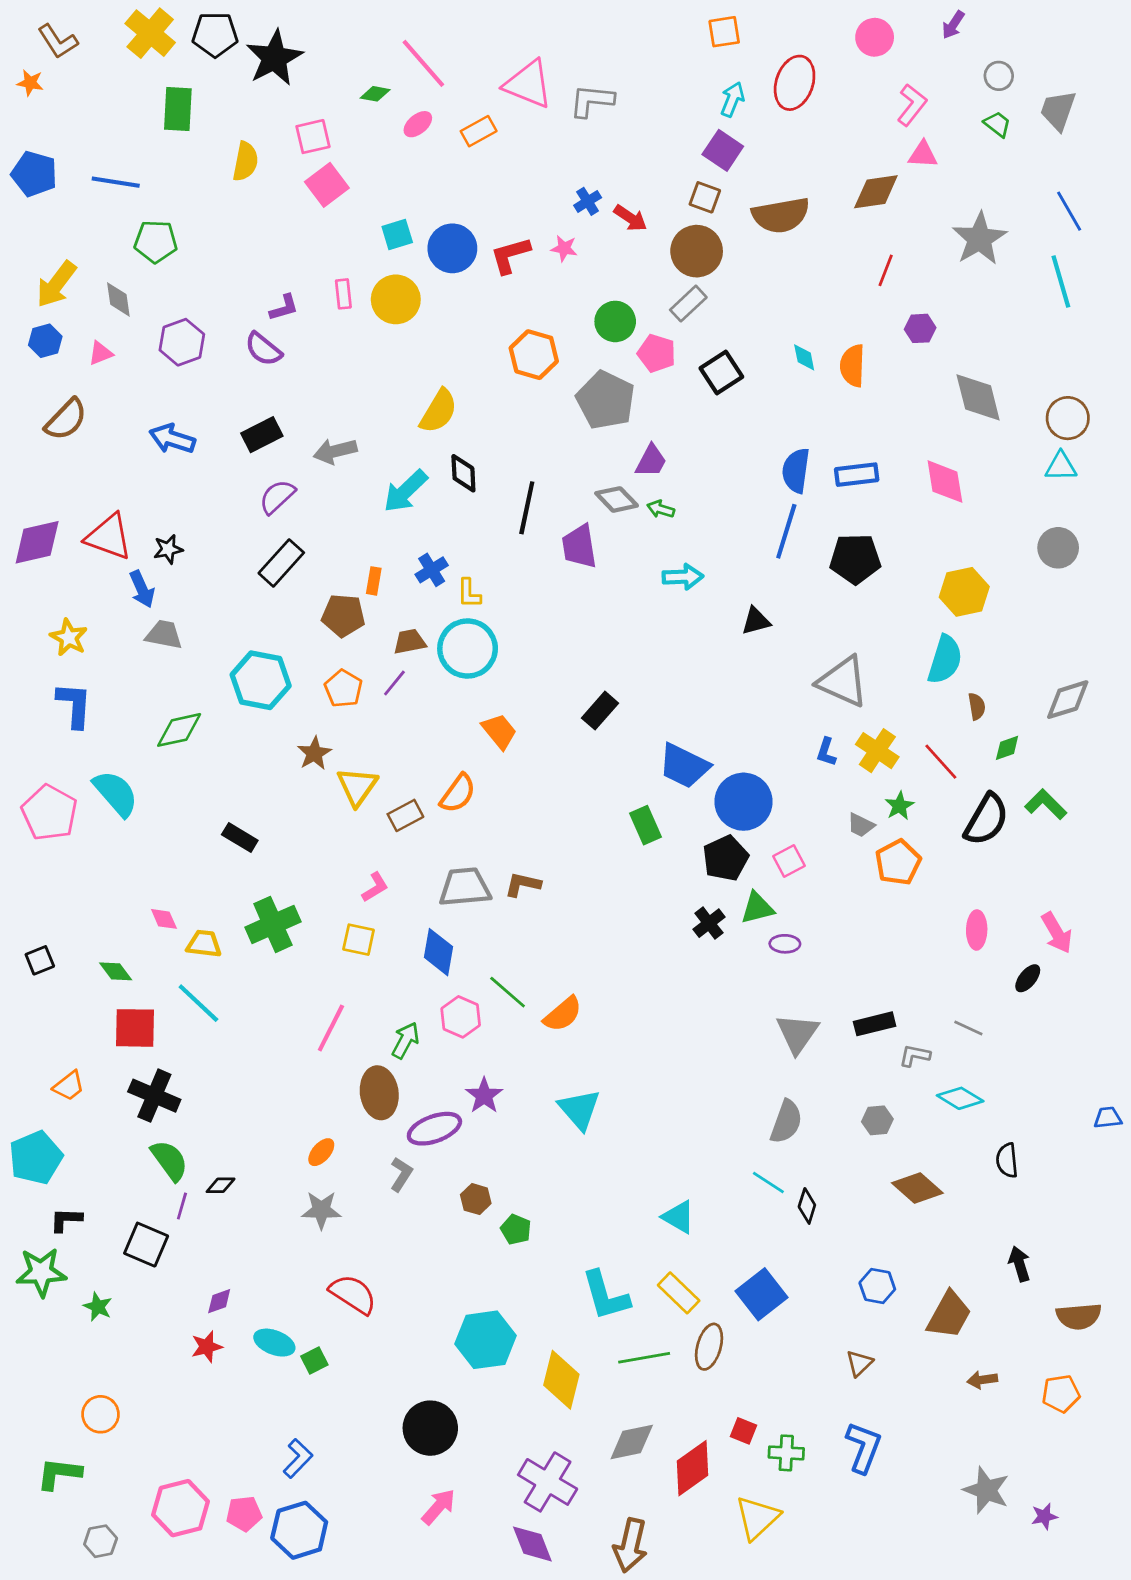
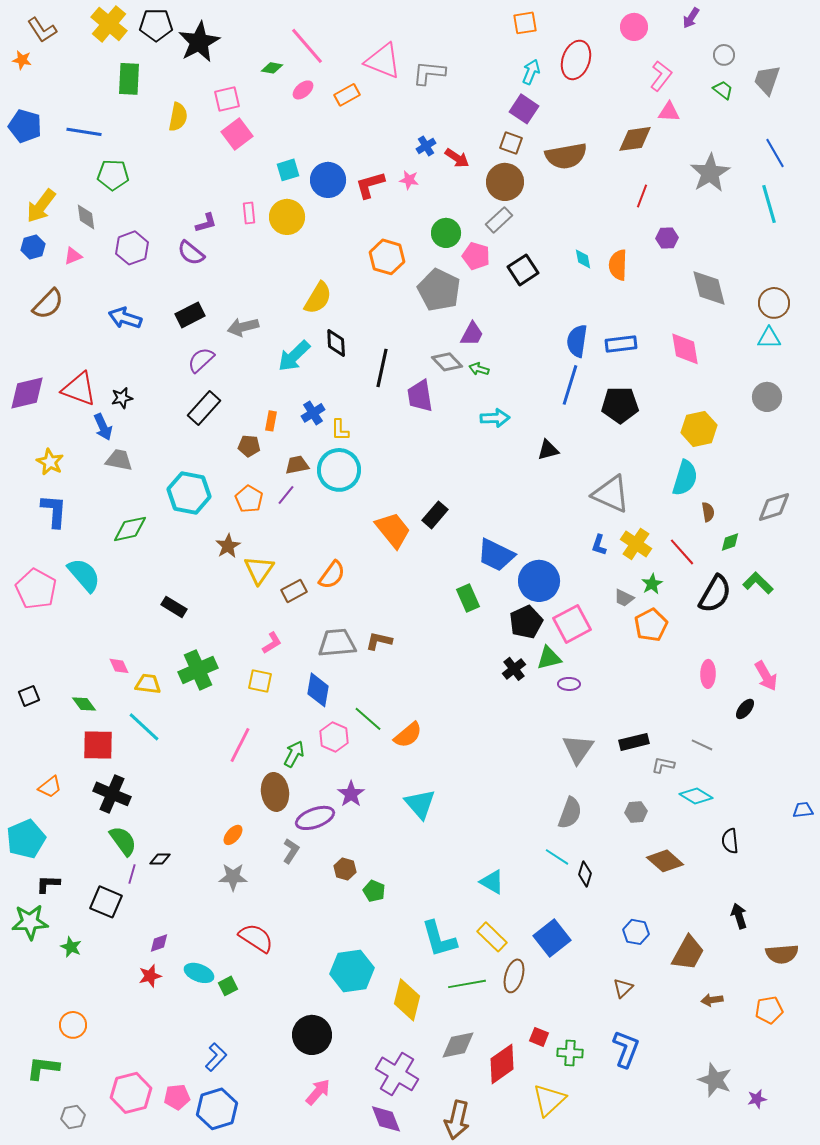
brown pentagon: (343, 615) -> (249, 446), size x0.7
orange trapezoid: (499, 731) -> (393, 530), moved, size x1.4
pink square: (789, 861) -> (572, 624), size x1.6

